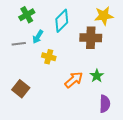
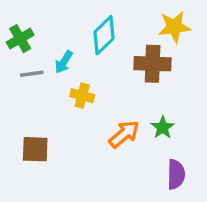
green cross: (27, 15) -> (20, 39), moved
brown square: (21, 89) -> (35, 149), turned -36

